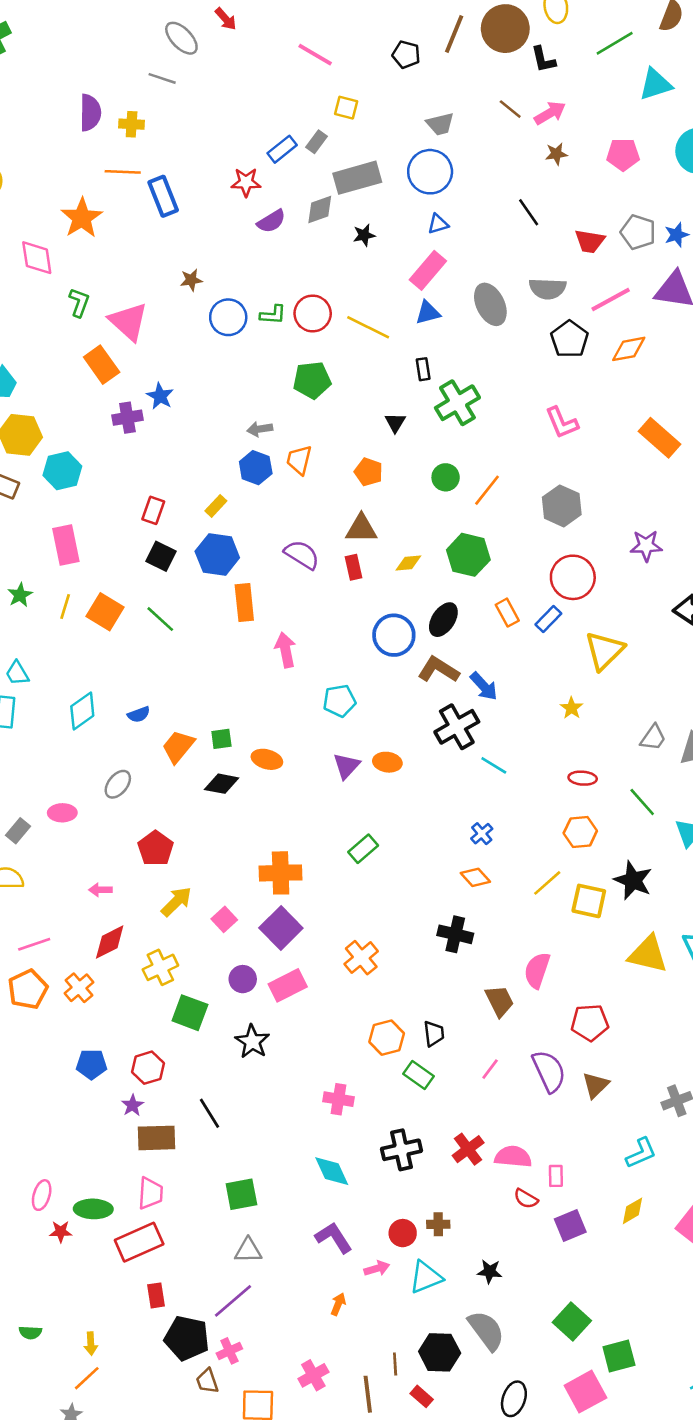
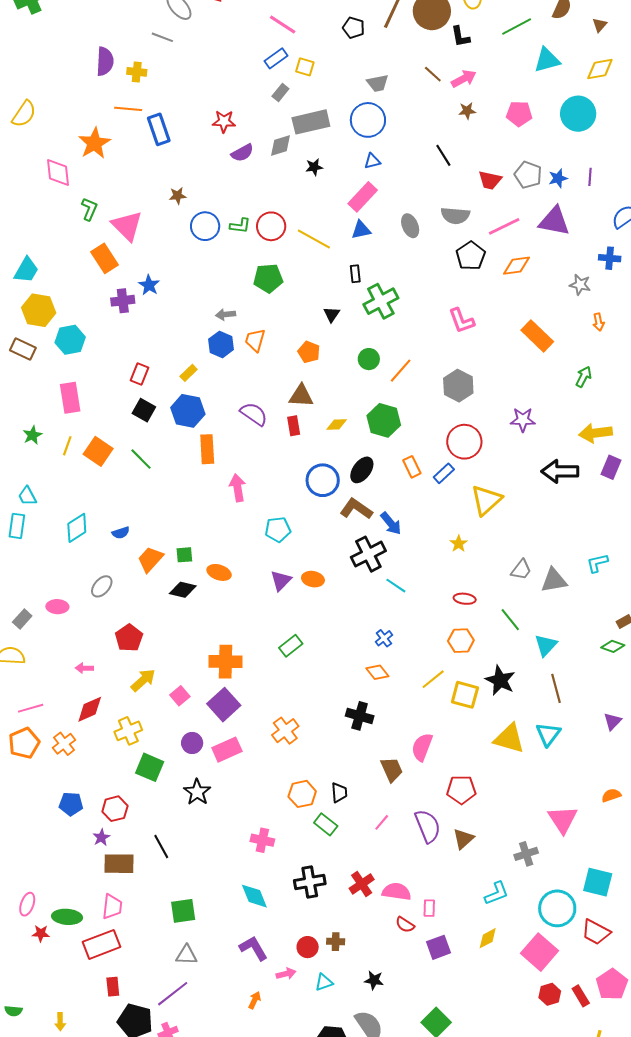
blue rectangle: (282, 149) -> (276, 58), moved
gray ellipse: (490, 304) -> (410, 226), size x0.7
cyan triangle: (426, 1277) -> (324, 982), size x0.7

